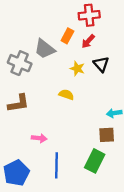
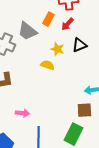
black triangle: (101, 64) -> (79, 45), turned 49
yellow semicircle: (66, 95) -> (47, 65), moved

